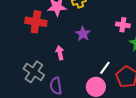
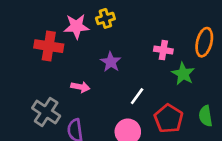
pink arrow: (60, 53) -> (80, 87), turned 112
white line: (105, 68) -> (137, 96), moved

